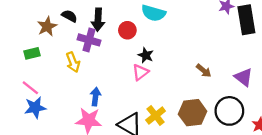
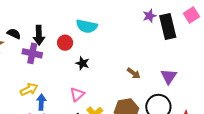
yellow arrow: (73, 62) -> (29, 89), moved, turned -90
pink triangle: (140, 72) -> (77, 94), moved
purple triangle: (244, 77) -> (169, 76), turned 30

